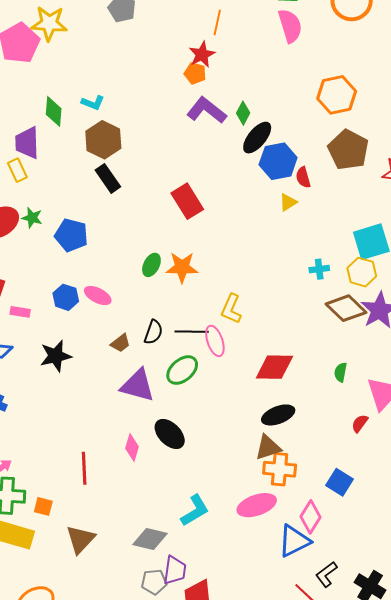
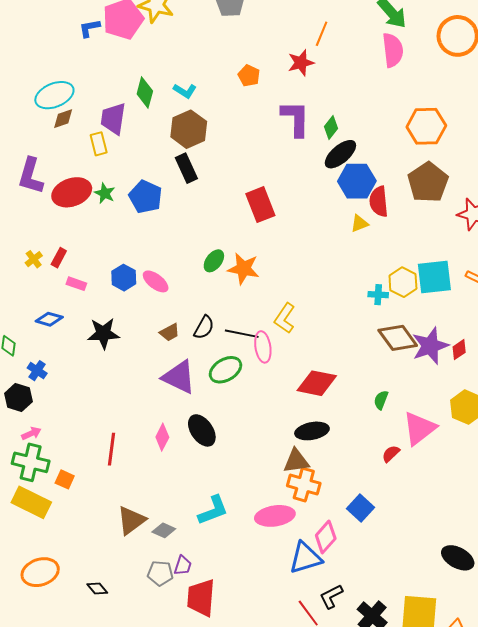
orange pentagon: (195, 73) -> (249, 76), moved
purple L-shape: (207, 110) -> (295, 118), turned 42
red semicircle: (303, 177) -> (379, 202), size x1.4
blue pentagon: (71, 235) -> (146, 197), moved
yellow hexagon: (362, 272) -> (403, 282), moved
brown triangle: (80, 539) -> (131, 520), moved
gray diamond: (150, 539) -> (164, 530), size x0.7
purple trapezoid: (175, 570) -> (183, 566), size x0.7

